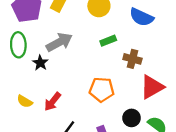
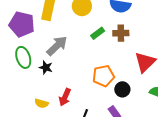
brown cross: (132, 59) -> (121, 33), moved
black circle: (132, 118) -> (122, 89), moved

